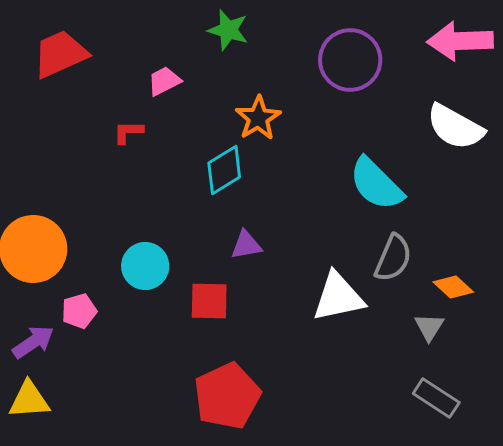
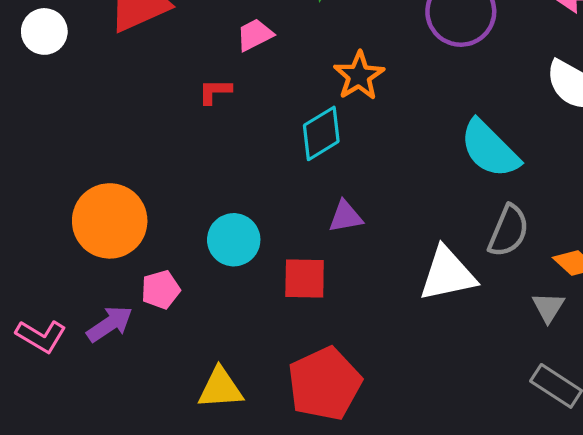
yellow triangle: (29, 400) -> (220, 388), moved

